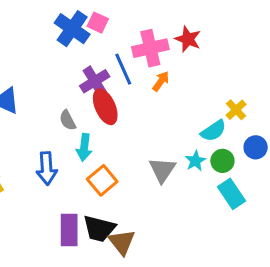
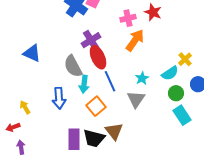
pink cross: (150, 48) -> (128, 18), size x0.7
blue line: (123, 69) -> (110, 81), moved
orange arrow: (161, 81) -> (135, 40), size x1.6
gray semicircle: (68, 120) -> (73, 66), size x1.6
cyan star: (195, 161) -> (142, 78), moved
brown triangle: (122, 242) -> (114, 131), moved

